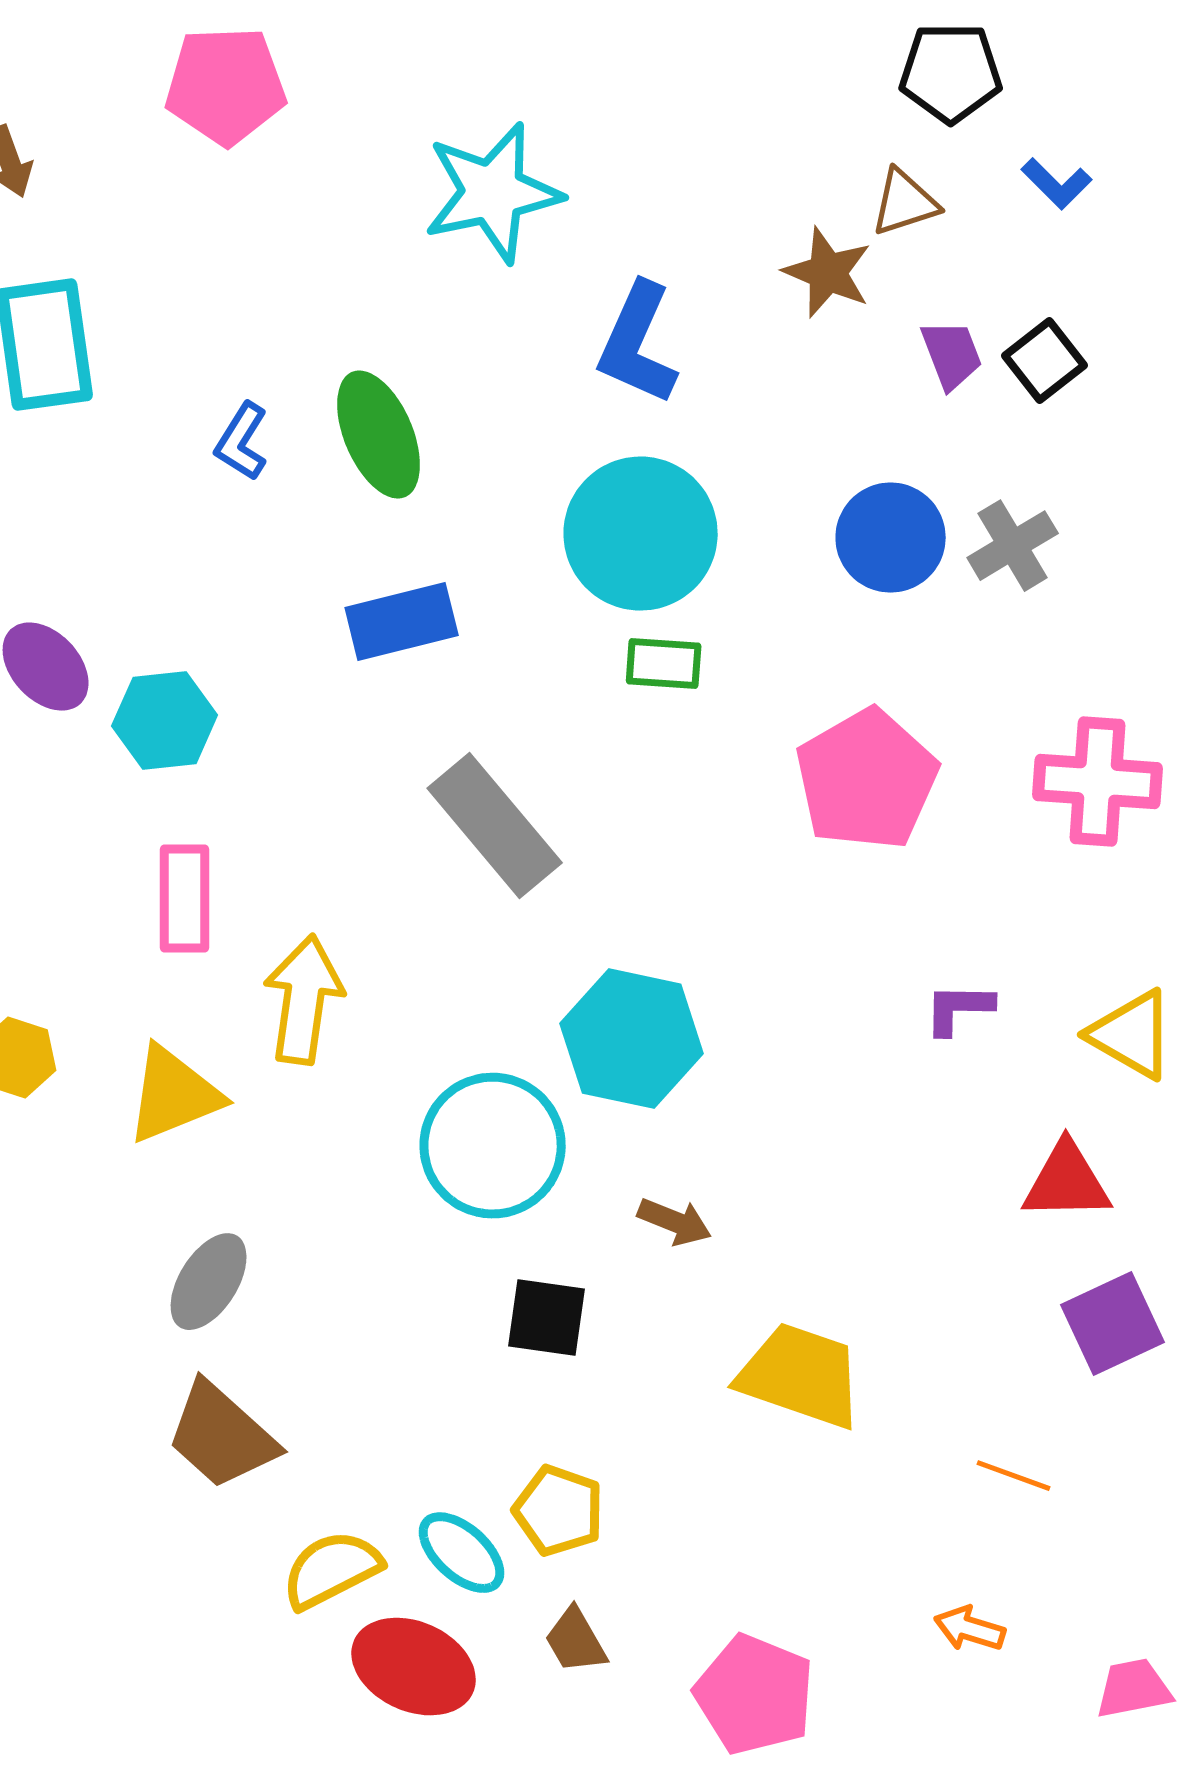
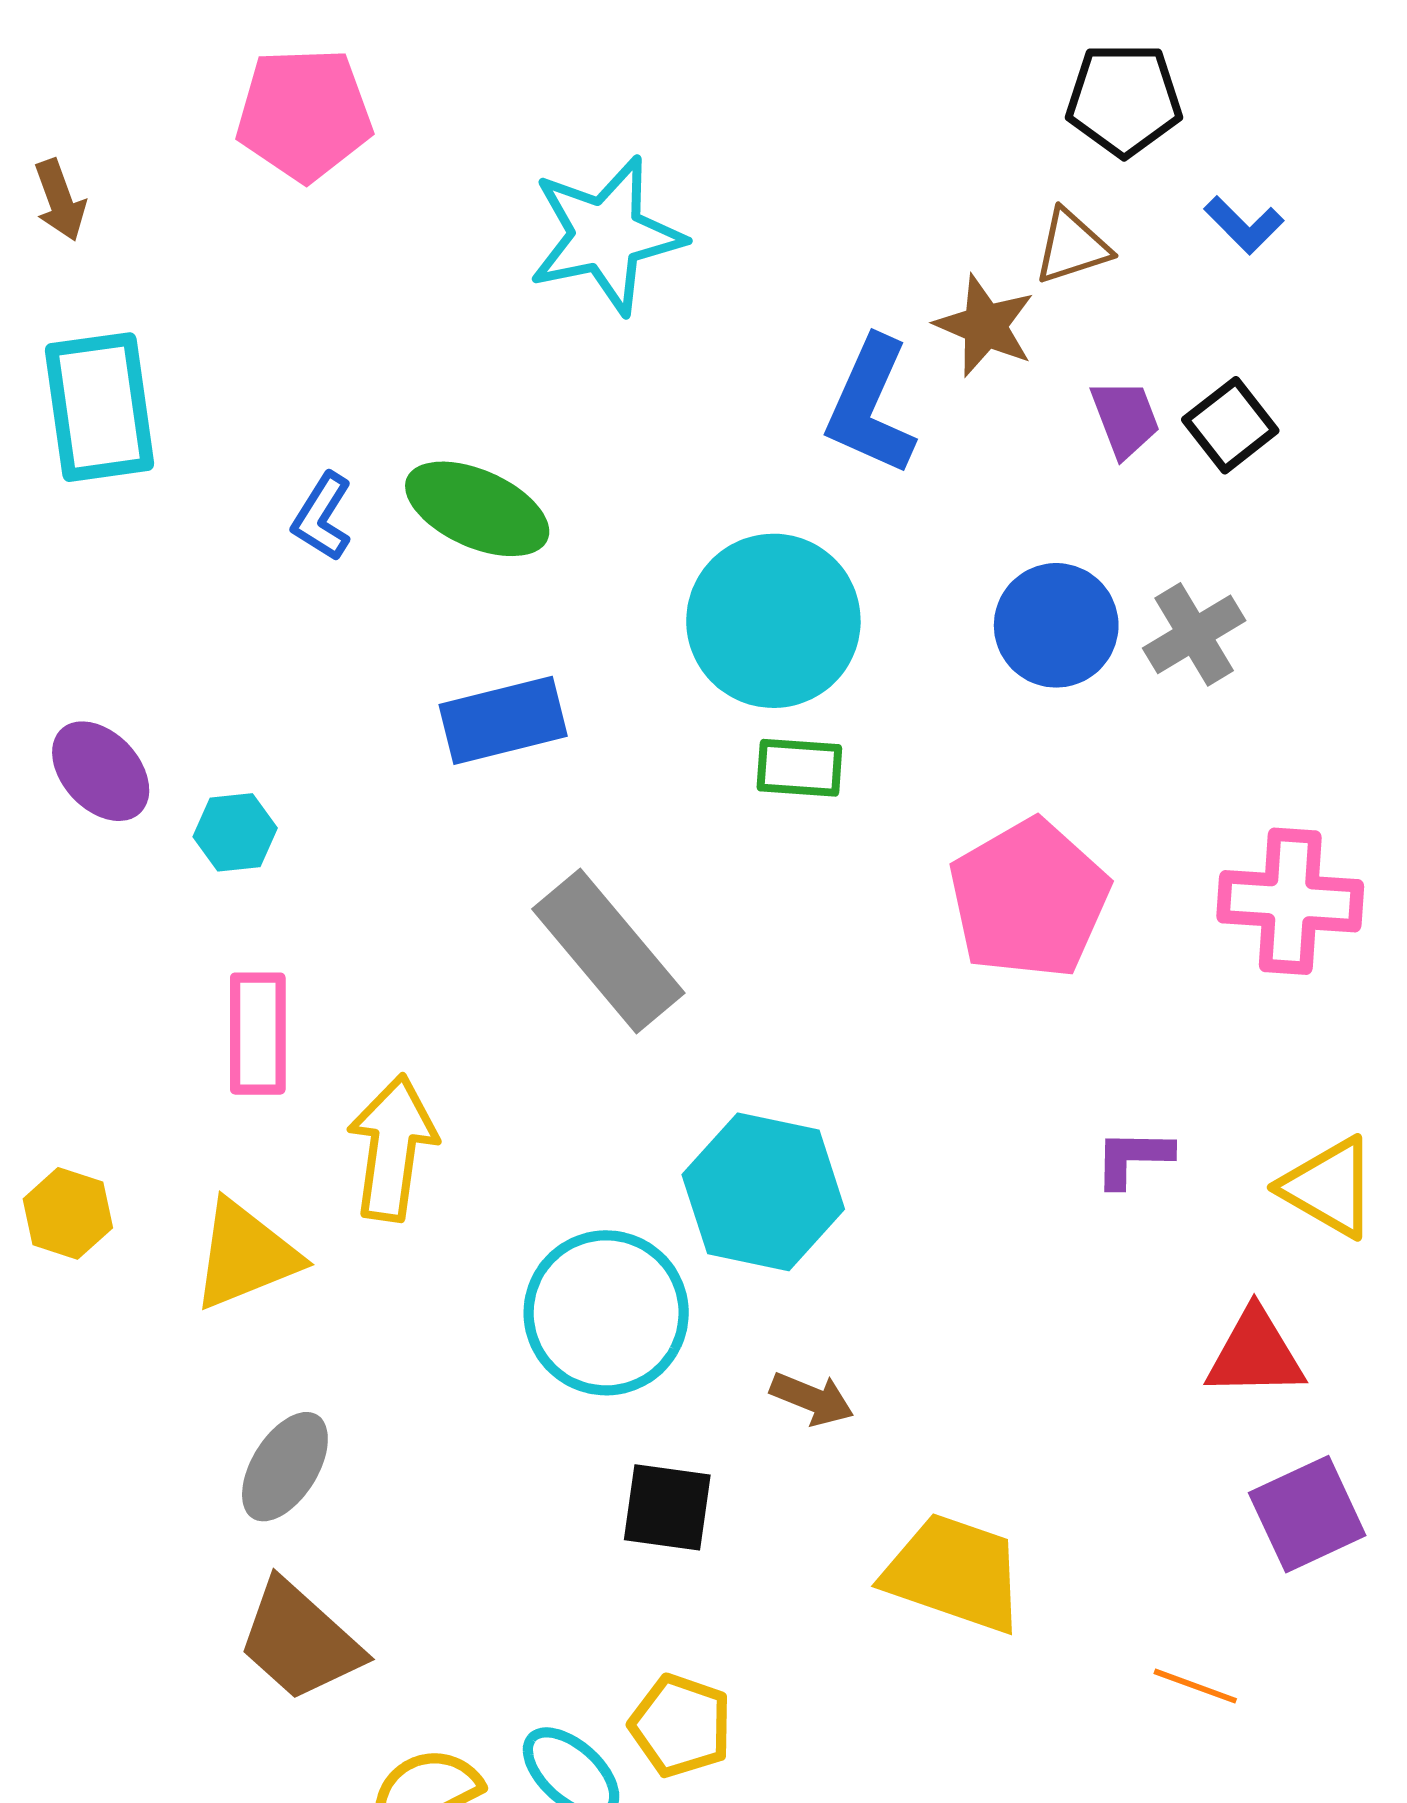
blue L-shape: (638, 344) -> (871, 406), moved
green ellipse: (379, 435) -> (477, 509), turned -43
cyan hexagon: (165, 721) -> (235, 832), size x0.7

